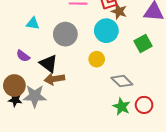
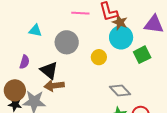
cyan circle: (106, 31) -> (121, 37), moved
purple semicircle: (23, 56) -> (24, 62), turned -112
yellow circle: (97, 59) -> (99, 57), moved

